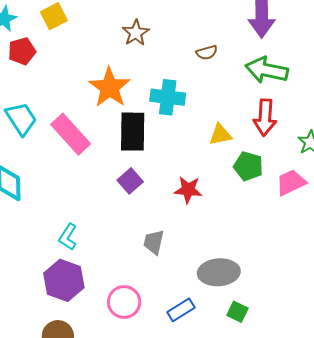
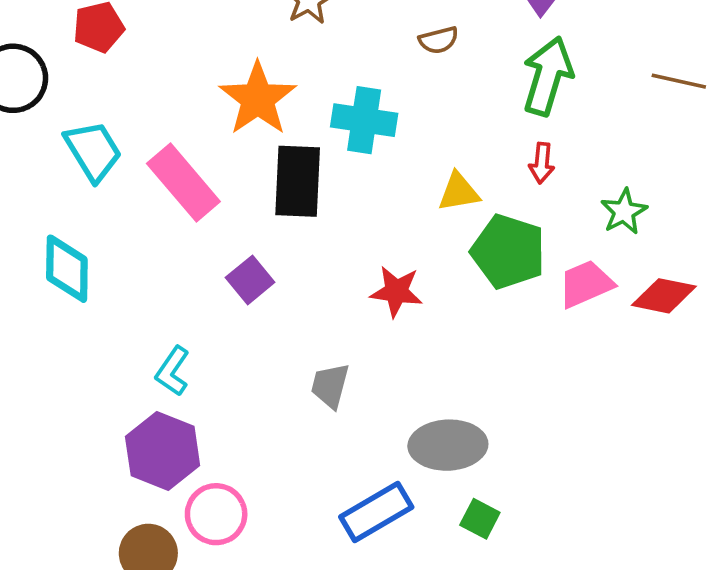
green arrow: (267, 70) -> (548, 76), turned 93
red arrow: (265, 117) -> (542, 163), size x0.6
green pentagon: (248, 166) -> (508, 252), size x1.4
purple square: (130, 181) -> (250, 280), moved
pink circle: (124, 302) -> (216, 514), moved
blue rectangle: (181, 310) -> (376, 512), size x1.4

